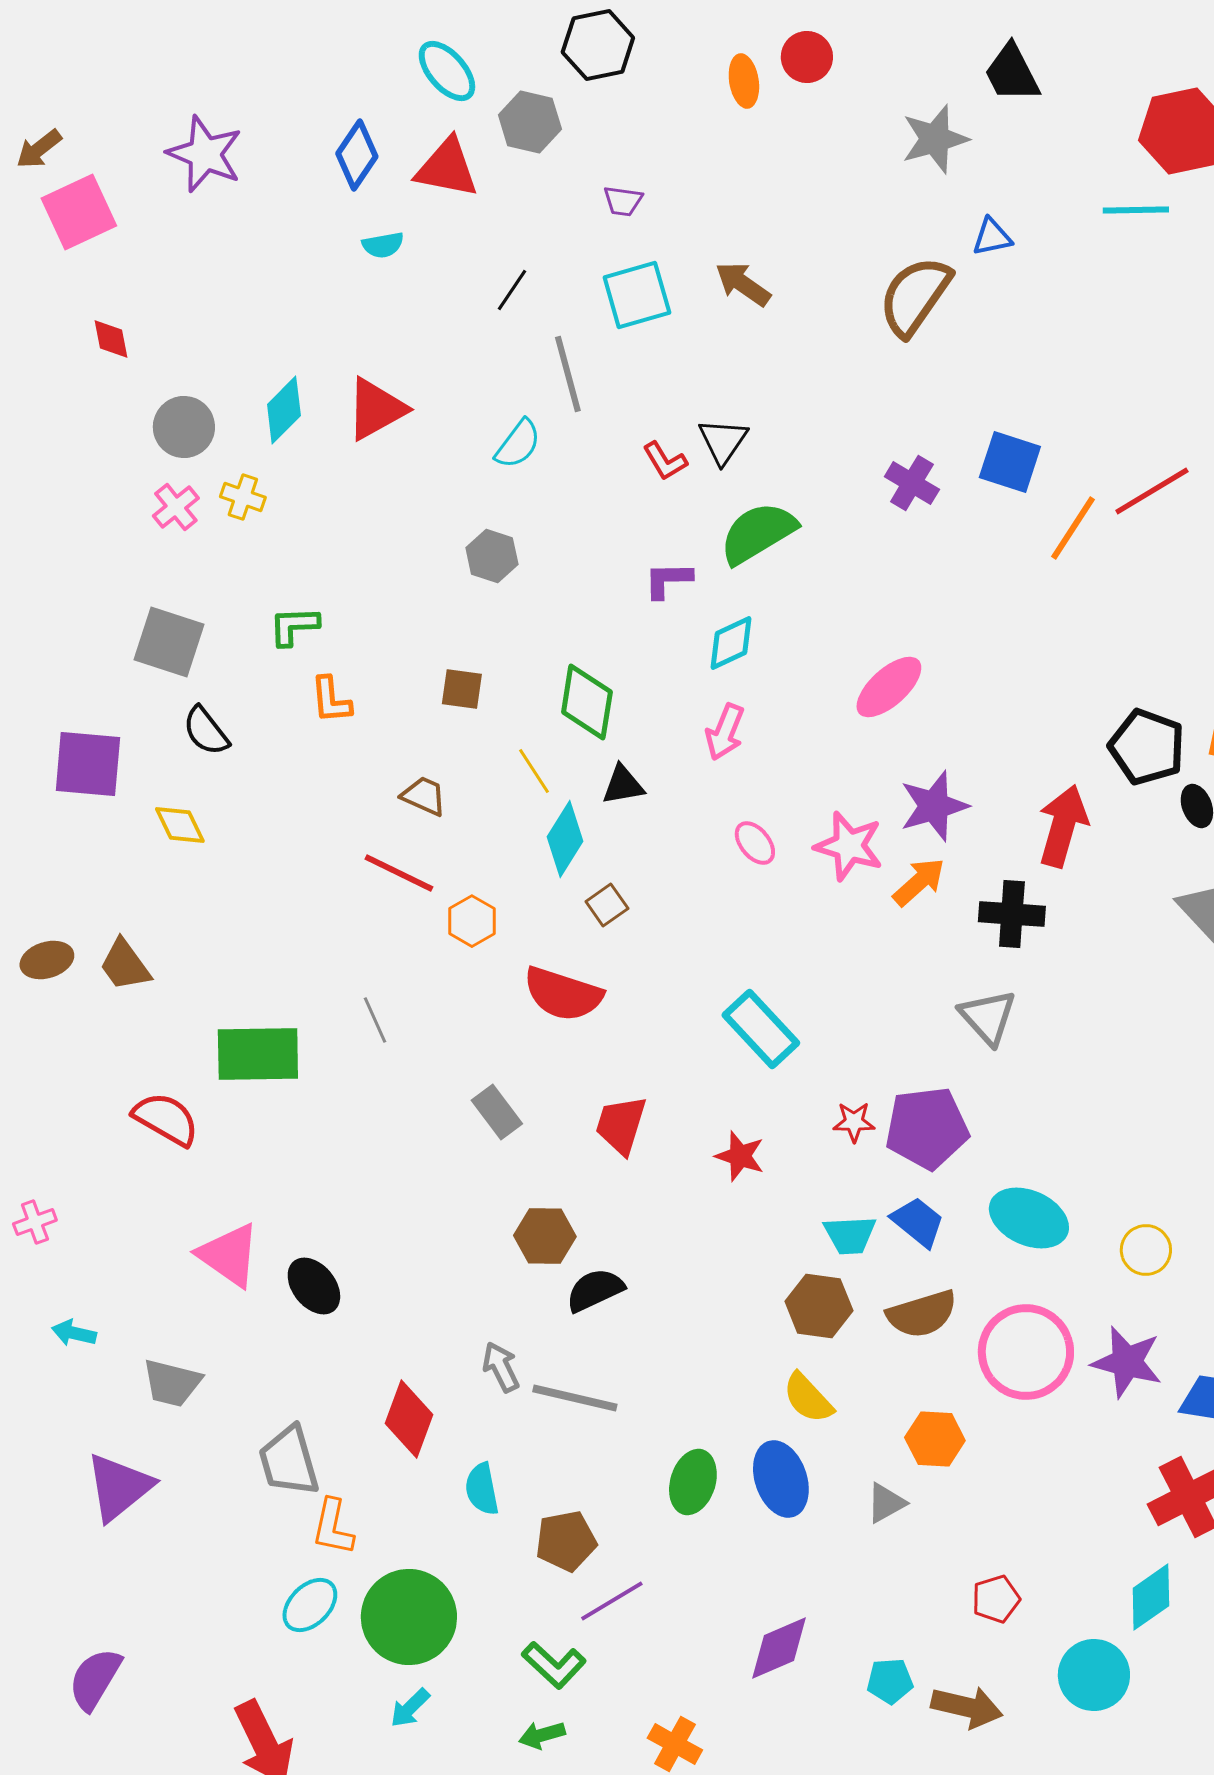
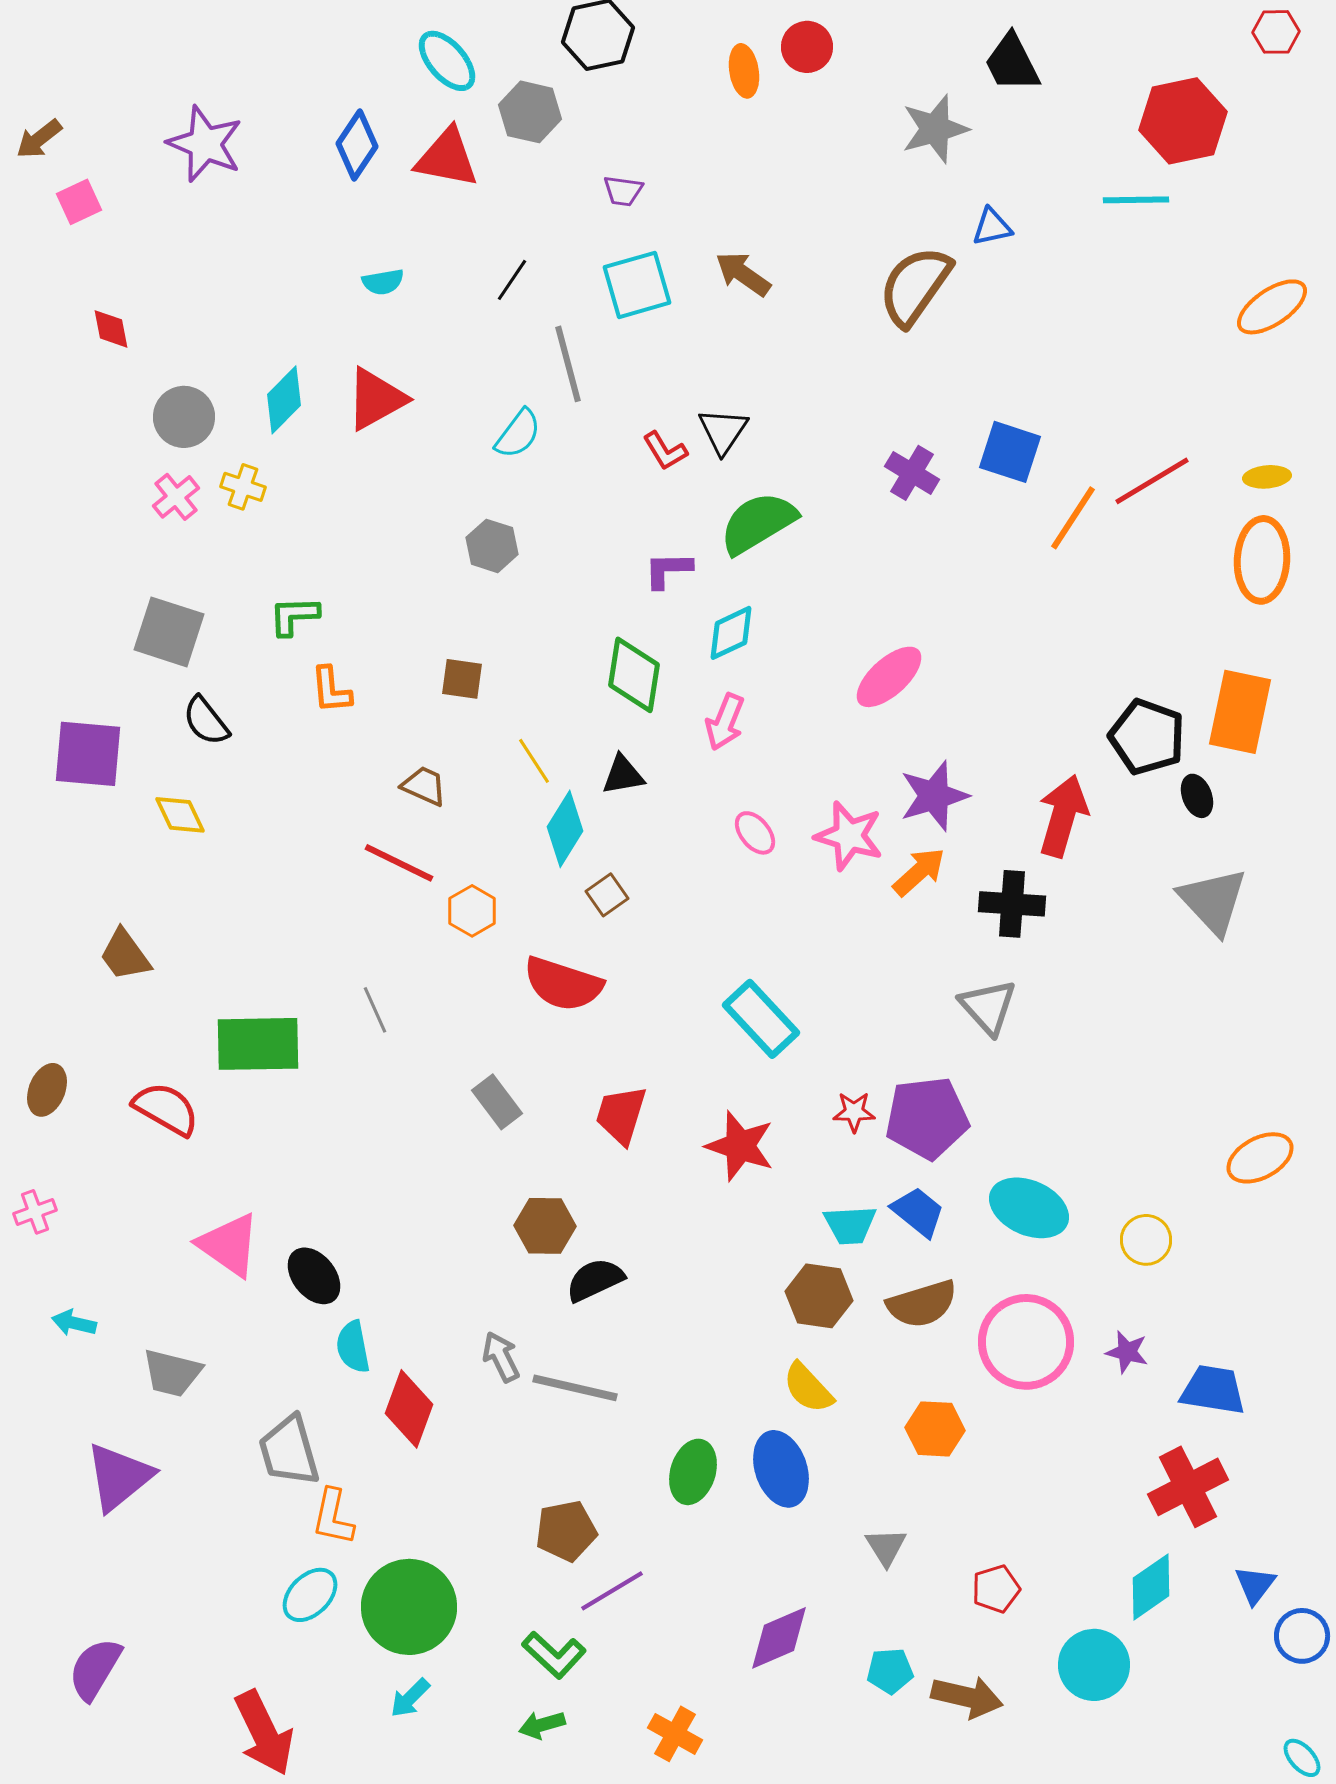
pink square: (79, 212) -> (79, 202), size x0.6
cyan semicircle: (383, 245) -> (383, 282), moved
green diamond: (587, 702) -> (634, 675), moved
brown ellipse: (47, 960) -> (47, 1090), moved, turned -51
red star: (740, 1156) -> (740, 1146), size x1.4
purple star: (1127, 1362) -> (1127, 1352), size x0.6
cyan semicircle: (482, 1489) -> (353, 1347), moved
gray triangle: (886, 1503) -> (886, 1547), moved, turned -33

